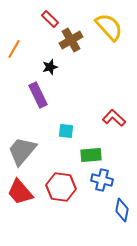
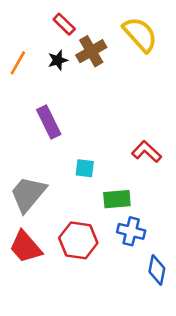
black star: (50, 67) -> (58, 60), moved

